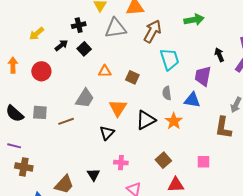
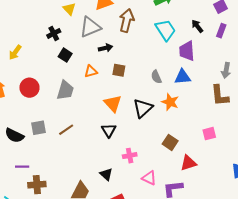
black arrow: (61, 45) -> (105, 48), moved, turned 40
cyan trapezoid: (170, 59) -> (165, 30), moved
gray trapezoid: (85, 98) -> (65, 90), moved

